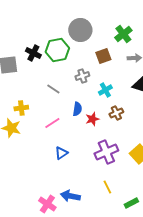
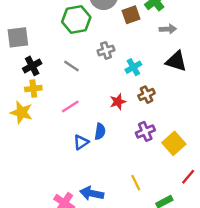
black cross: (33, 53) -> (32, 66), moved, turned 35
brown square: (103, 56) -> (131, 15), moved
blue semicircle: (77, 109) -> (100, 131), moved
purple cross: (106, 152) -> (145, 131), moved, size x0.7

